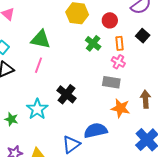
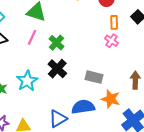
green cross: (93, 43) -> (56, 43), moved
gray rectangle: (111, 82) -> (94, 77), moved
orange star: (121, 108) -> (111, 99), moved

